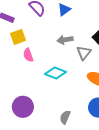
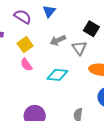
yellow square: (18, 37) -> (25, 45), moved

